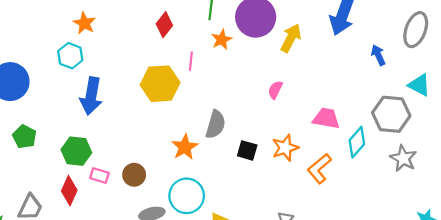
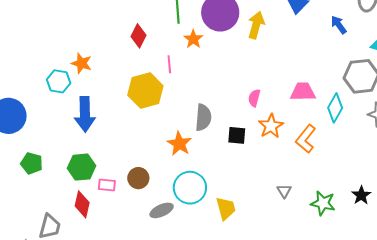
orange star: (84, 23) -> (81, 63), moved
pink semicircle: (275, 90) -> (254, 98), moved

